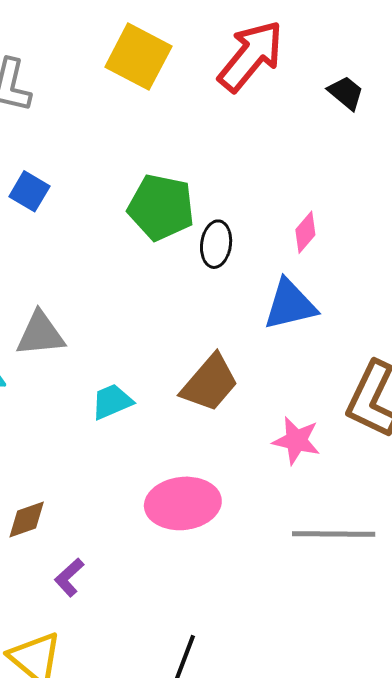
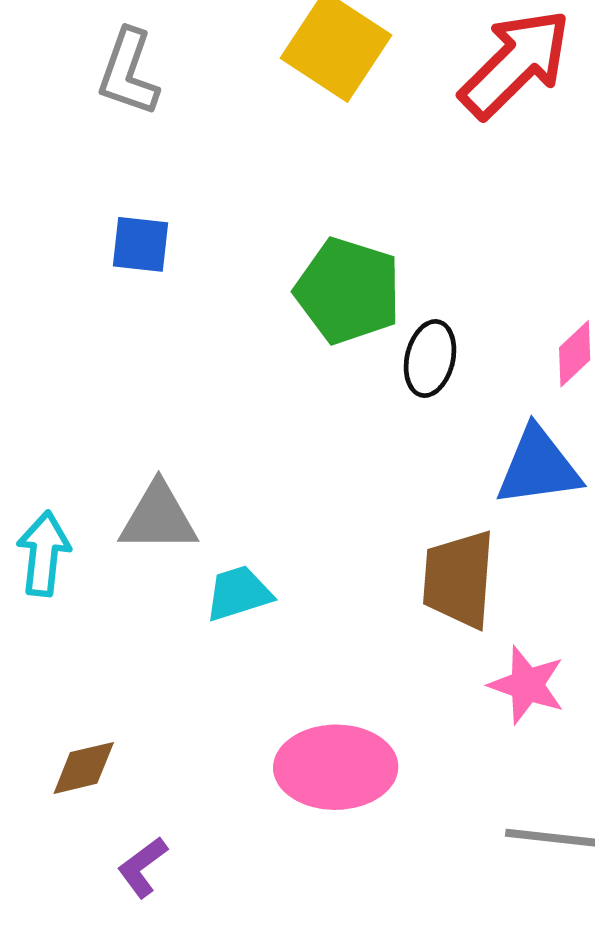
blue square: (29, 191) -> (140, 244), turned -30
gray triangle: (40, 334) -> (158, 518), moved
brown trapezoid: (210, 383) -> (459, 579), moved, turned 138

